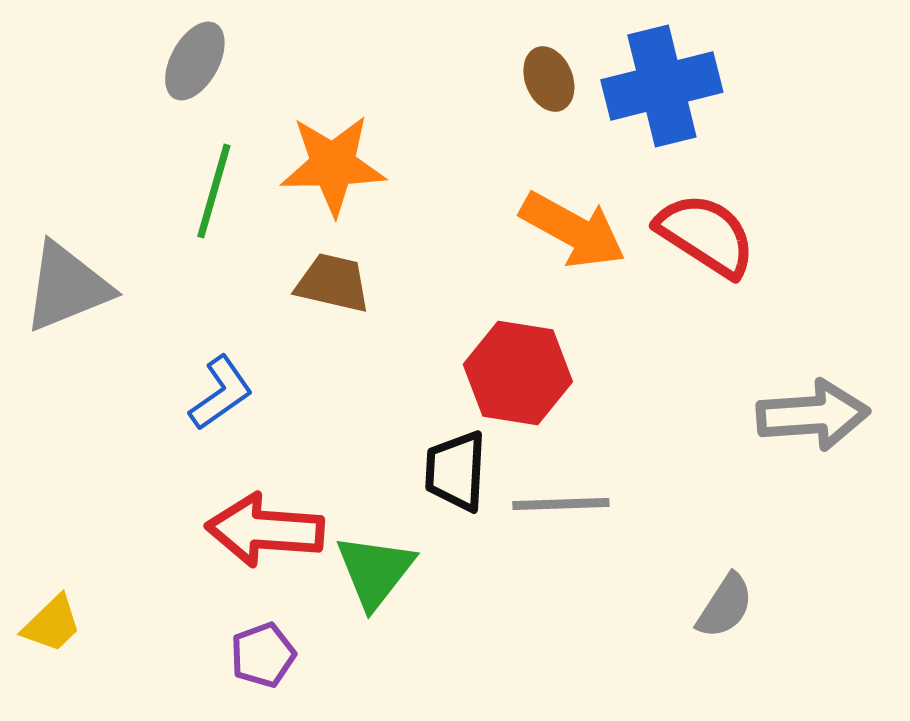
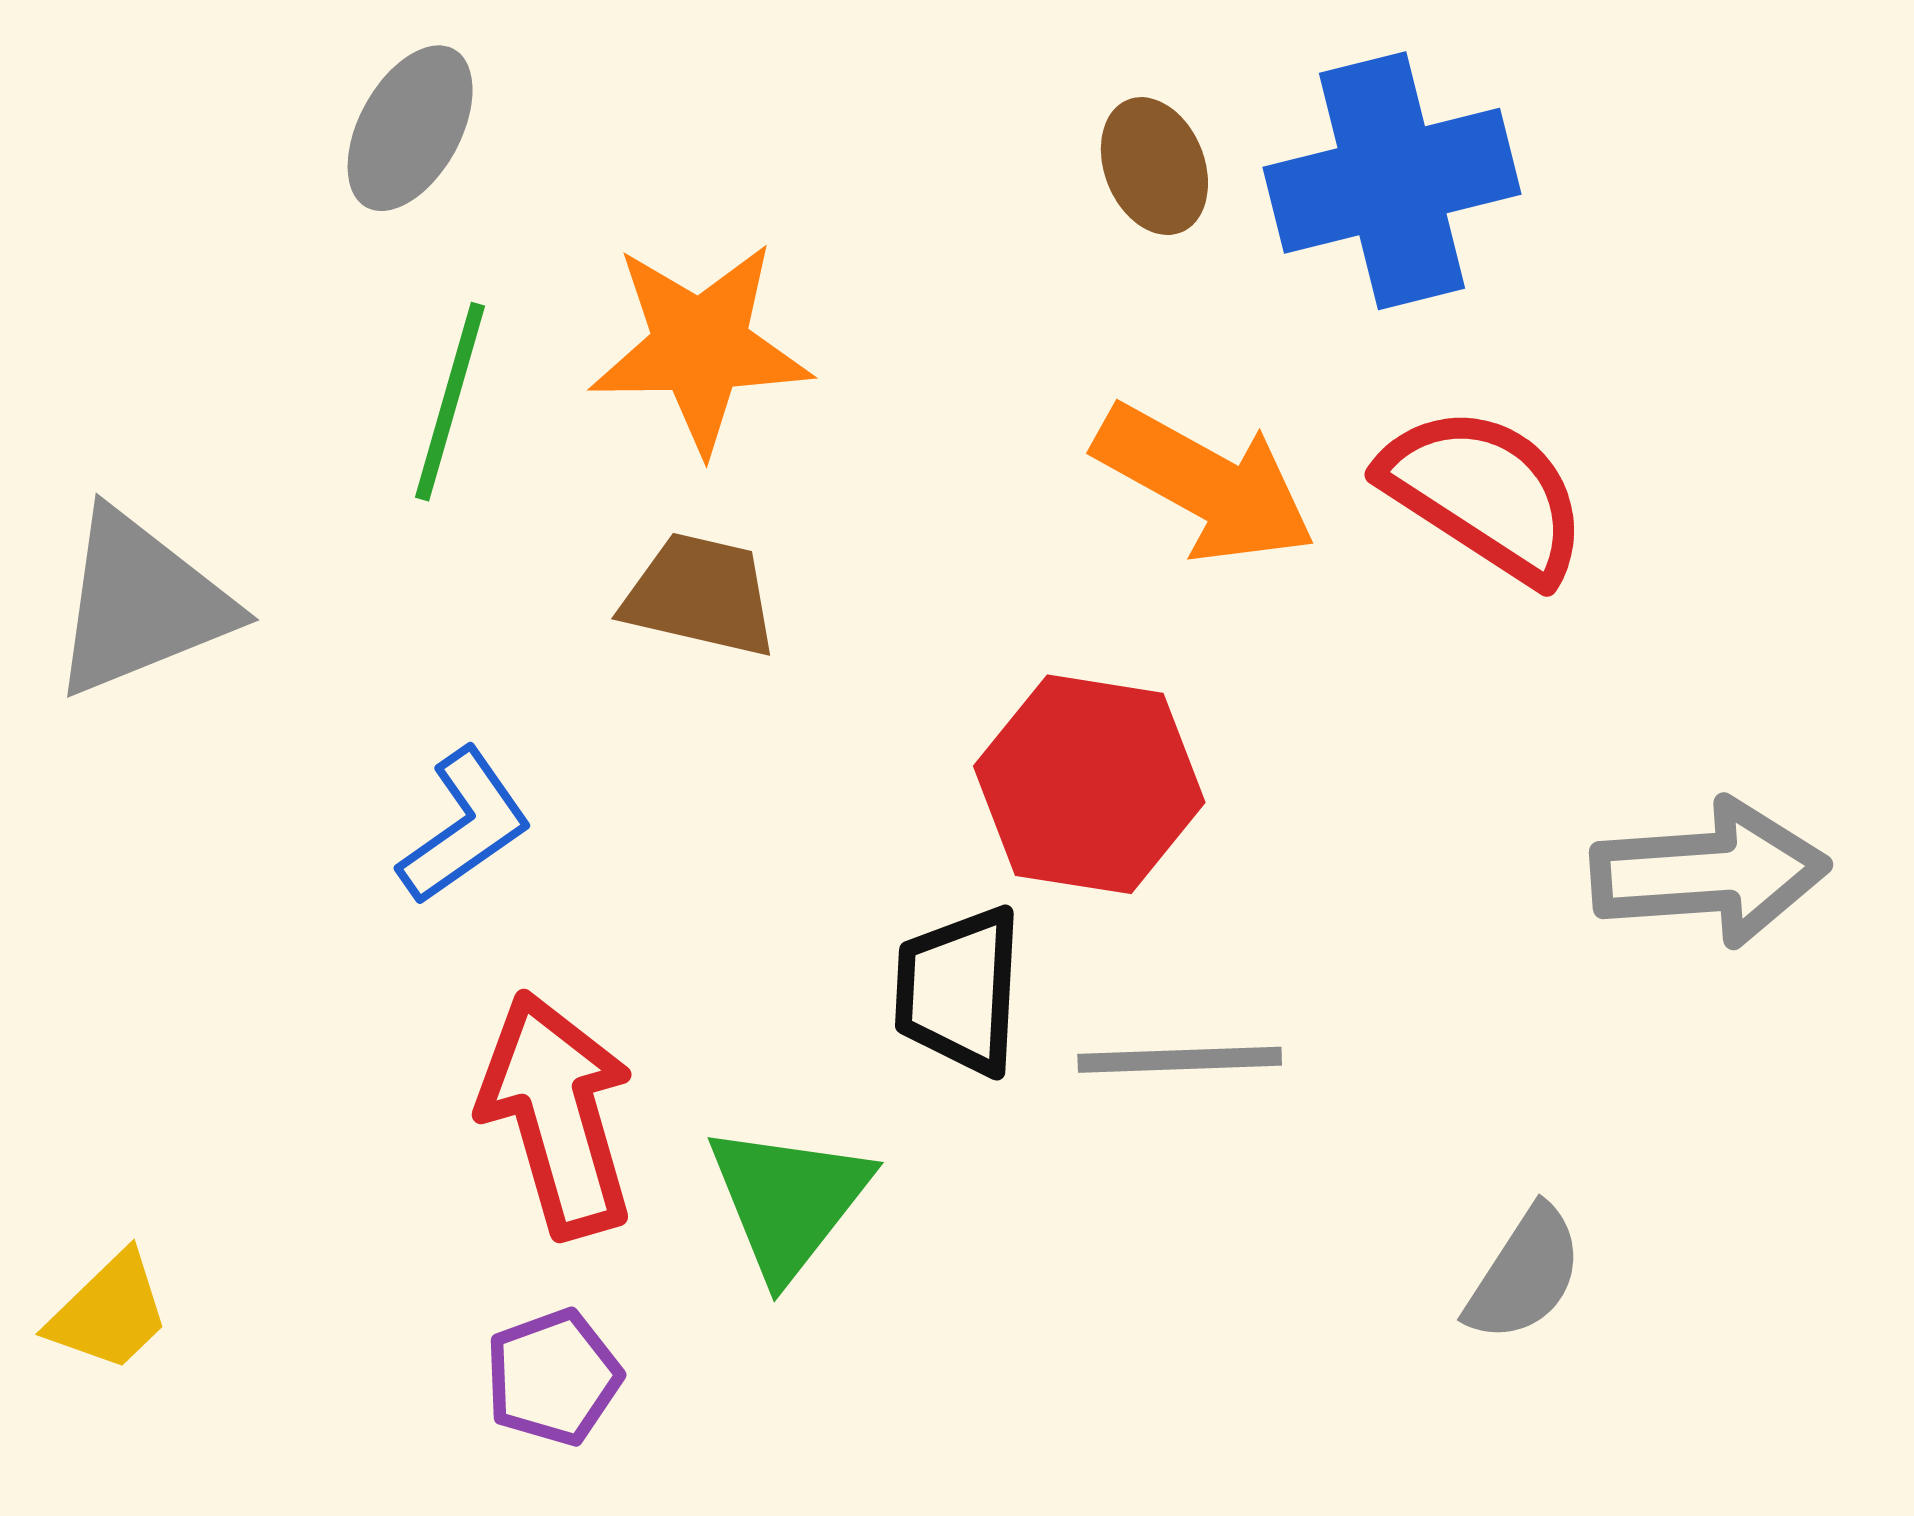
red arrow: (265, 530) -> (557, 1114), turned 70

